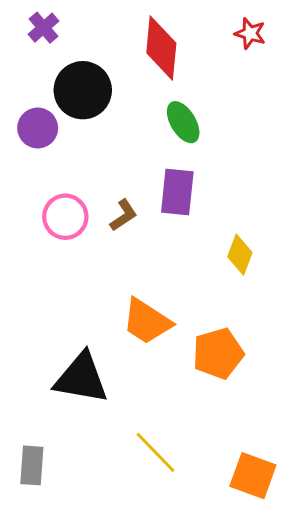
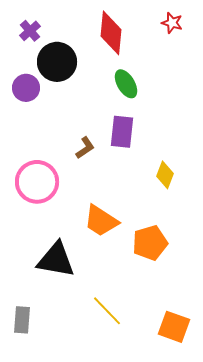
purple cross: (44, 28) -> (30, 31), moved
pink circle: (65, 217) -> (37, 182), moved, size x1.4

